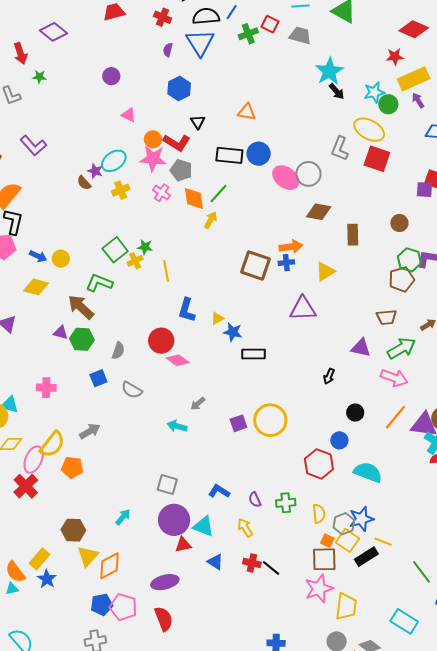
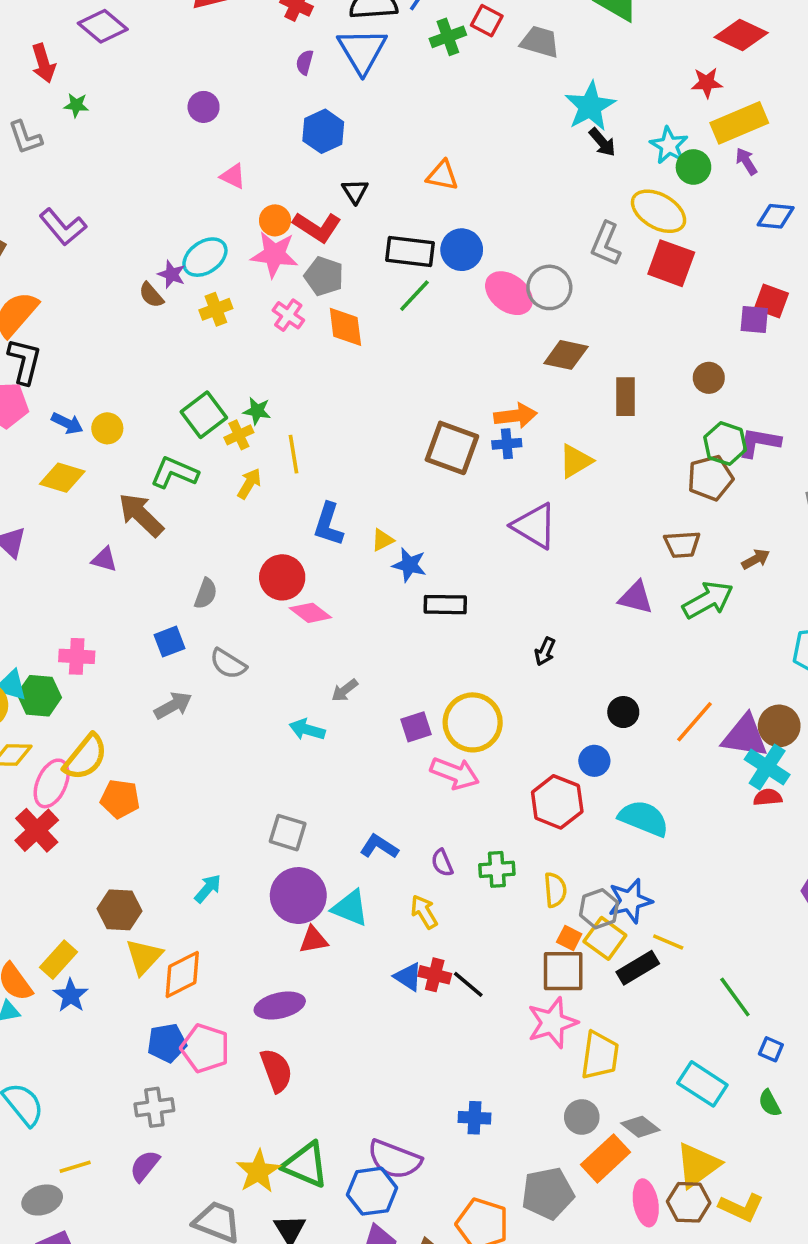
cyan star: (374, 92) -> (669, 145), turned -30
green line: (218, 194) -> (414, 296), moved
yellow arrow: (211, 220) -> (249, 484), moved
purple triangle: (303, 309) -> (534, 526), turned 32
green hexagon: (82, 339) -> (39, 696), moved
black arrow: (329, 376) -> (545, 651), moved
pink arrow: (394, 378) -> (455, 773), moved
gray arrow: (90, 431) -> (173, 705), moved
blue triangle: (215, 562) -> (408, 977), moved

